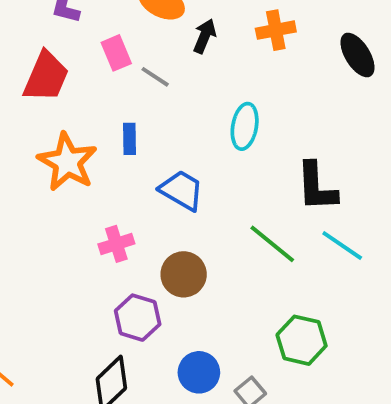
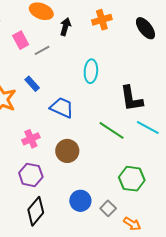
gray line: (155, 77) -> (42, 50), turned -56
blue rectangle: (130, 139) -> (32, 84), turned -35
purple hexagon: (138, 318) -> (31, 175), moved

